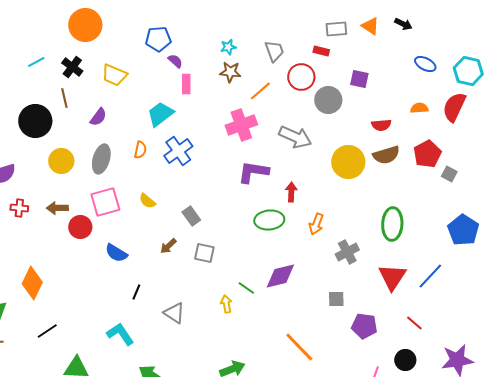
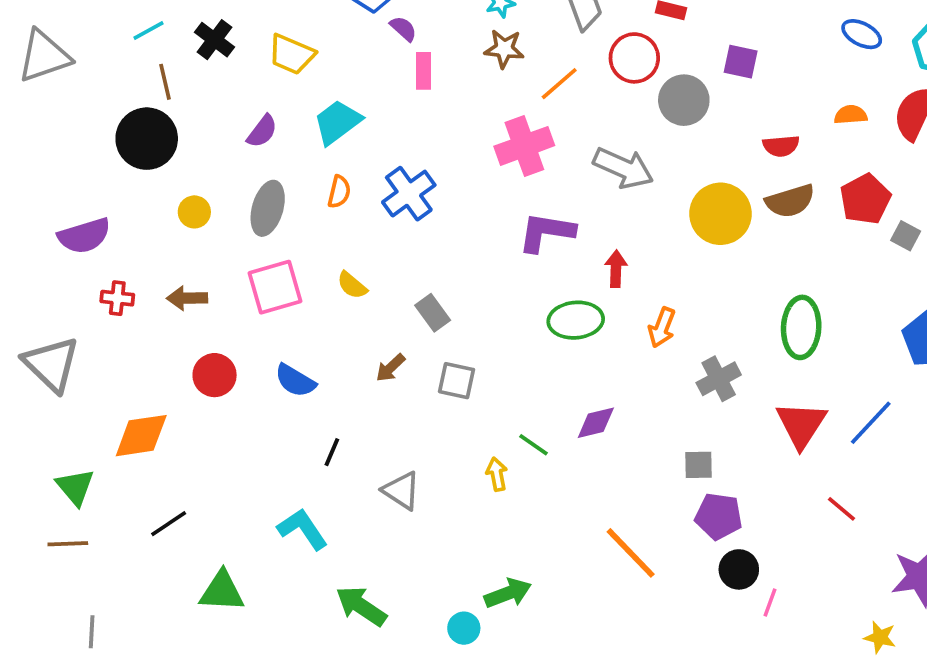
brown line: (64, 98) -> (165, 82), moved
cyan trapezoid: (160, 114) -> (337, 122), moved
yellow circle: (61, 161) -> (194, 212), size x0.7
red circle: (80, 227) -> (215, 375), moved
purple diamond: (280, 276) -> (596, 423), size x0.7
orange diamond: (32, 283) -> (141, 436), turned 56
purple pentagon: (364, 326) -> (719, 516), moved
black circle: (405, 360) -> (739, 569), moved

